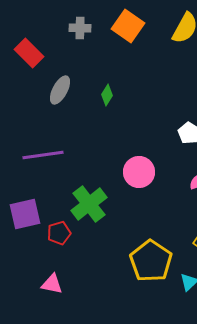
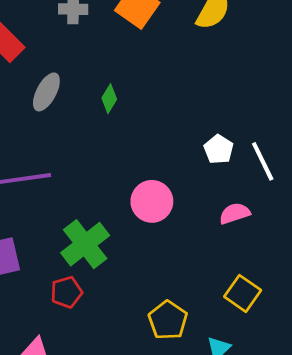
red pentagon: (59, 233) -> (66, 292), moved
yellow pentagon: (151, 261) -> (168, 320), size x0.7

